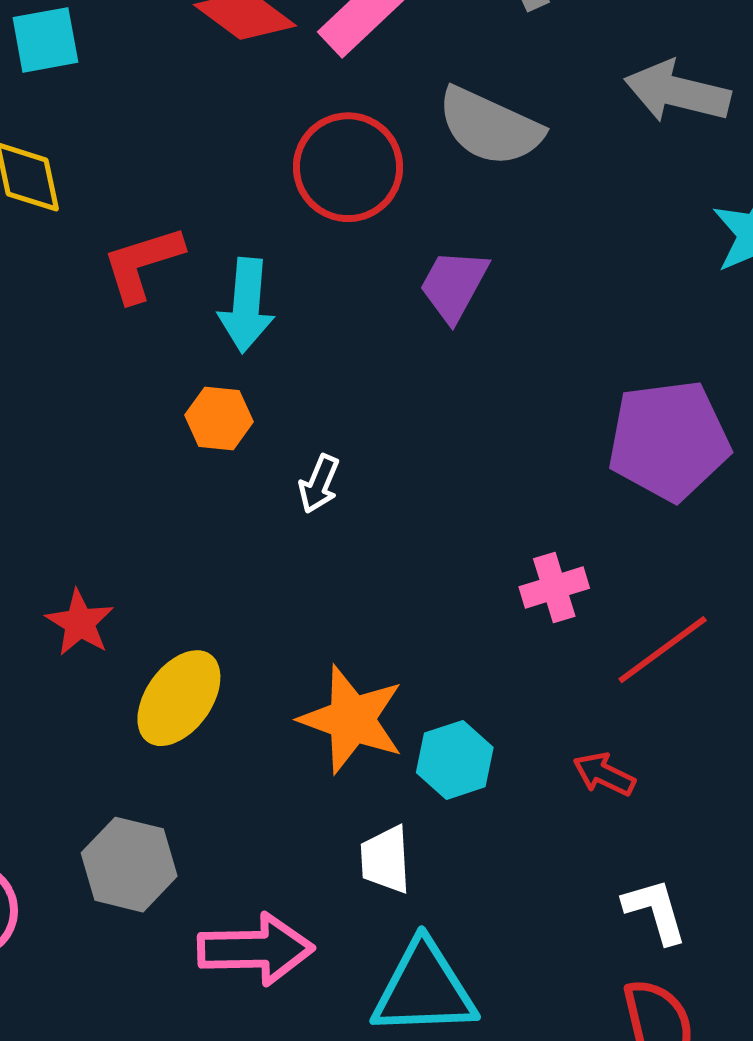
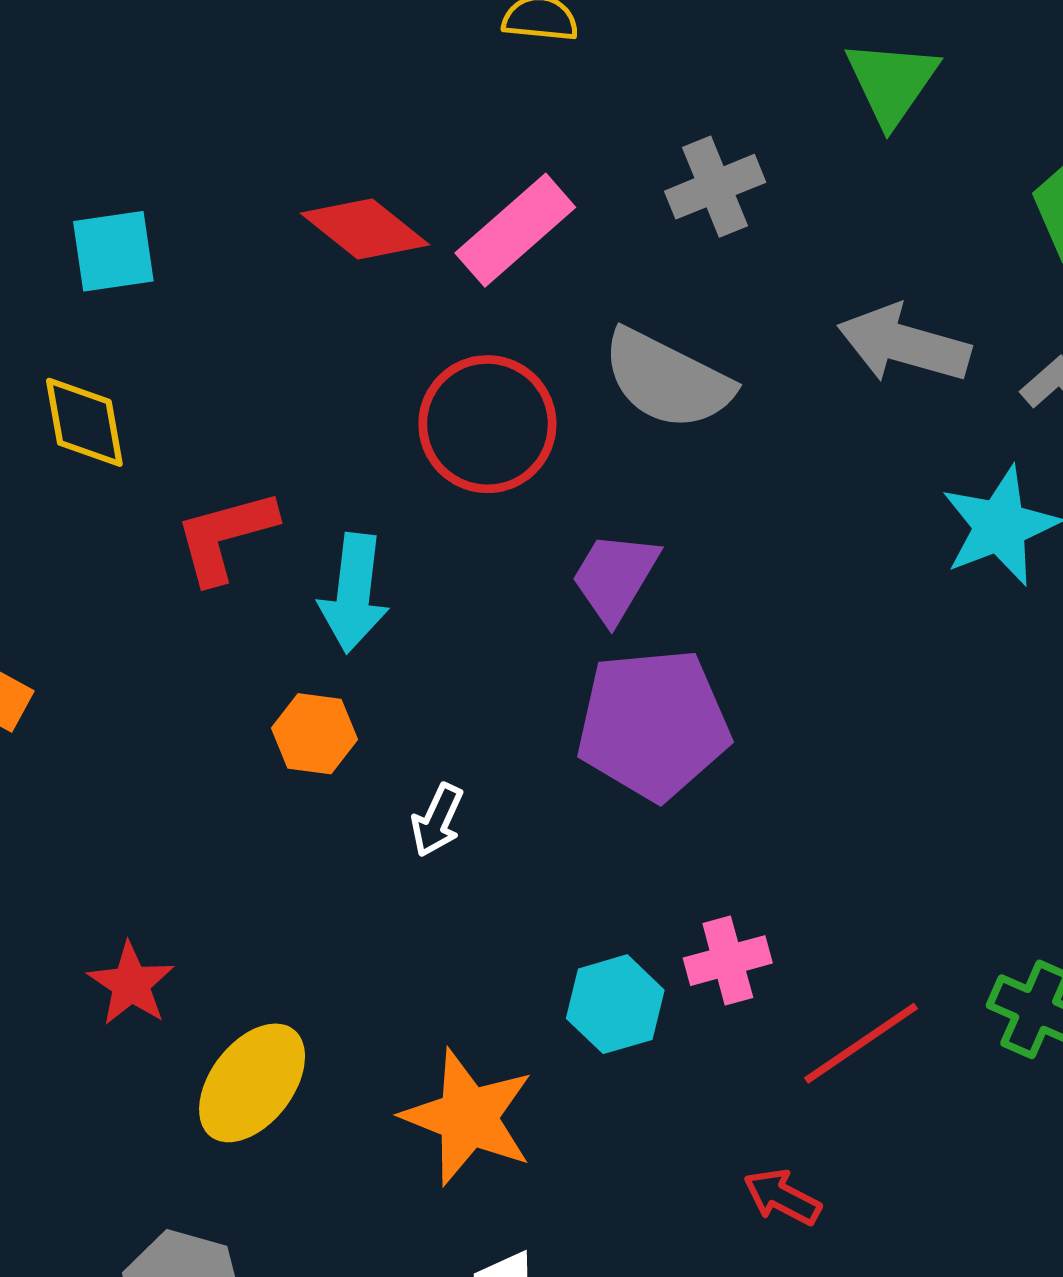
purple pentagon: (669, 440) -> (653, 724), moved
cyan hexagon: (455, 760) -> (615, 1004), moved

